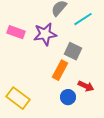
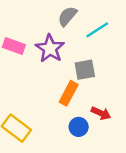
purple star: (45, 34) -> (50, 49), turned -30
gray square: (73, 51) -> (85, 70), turned -36

